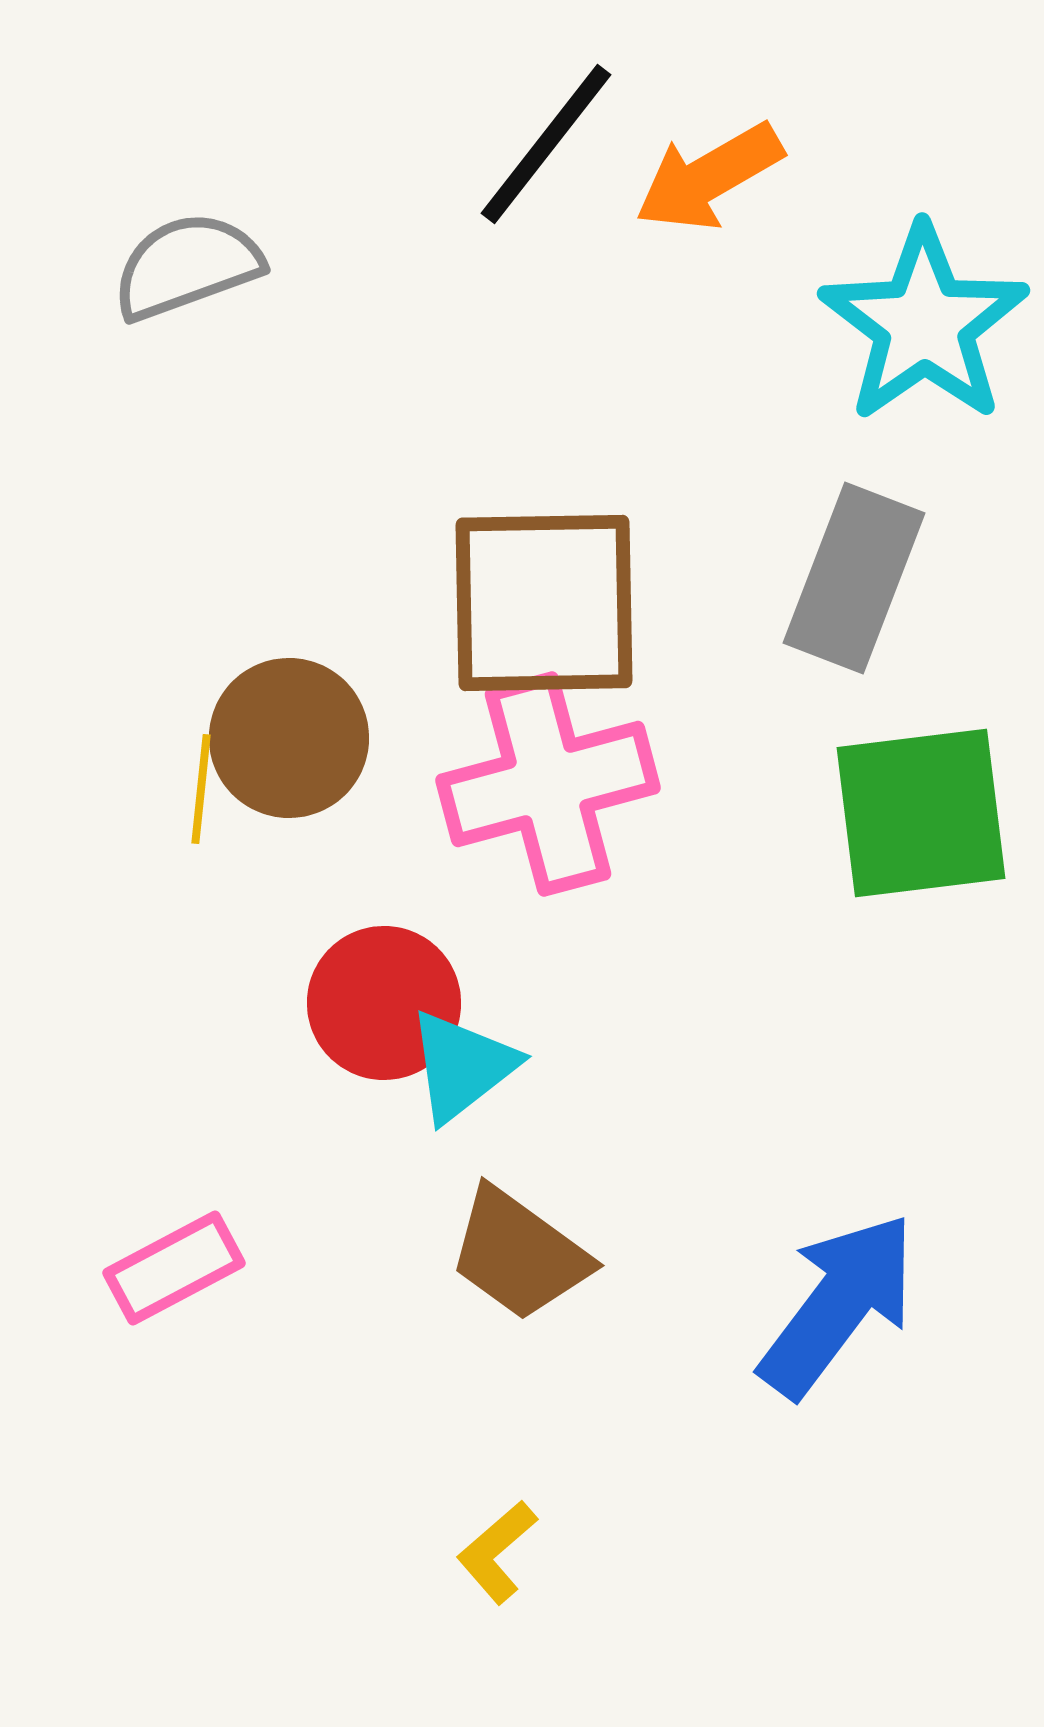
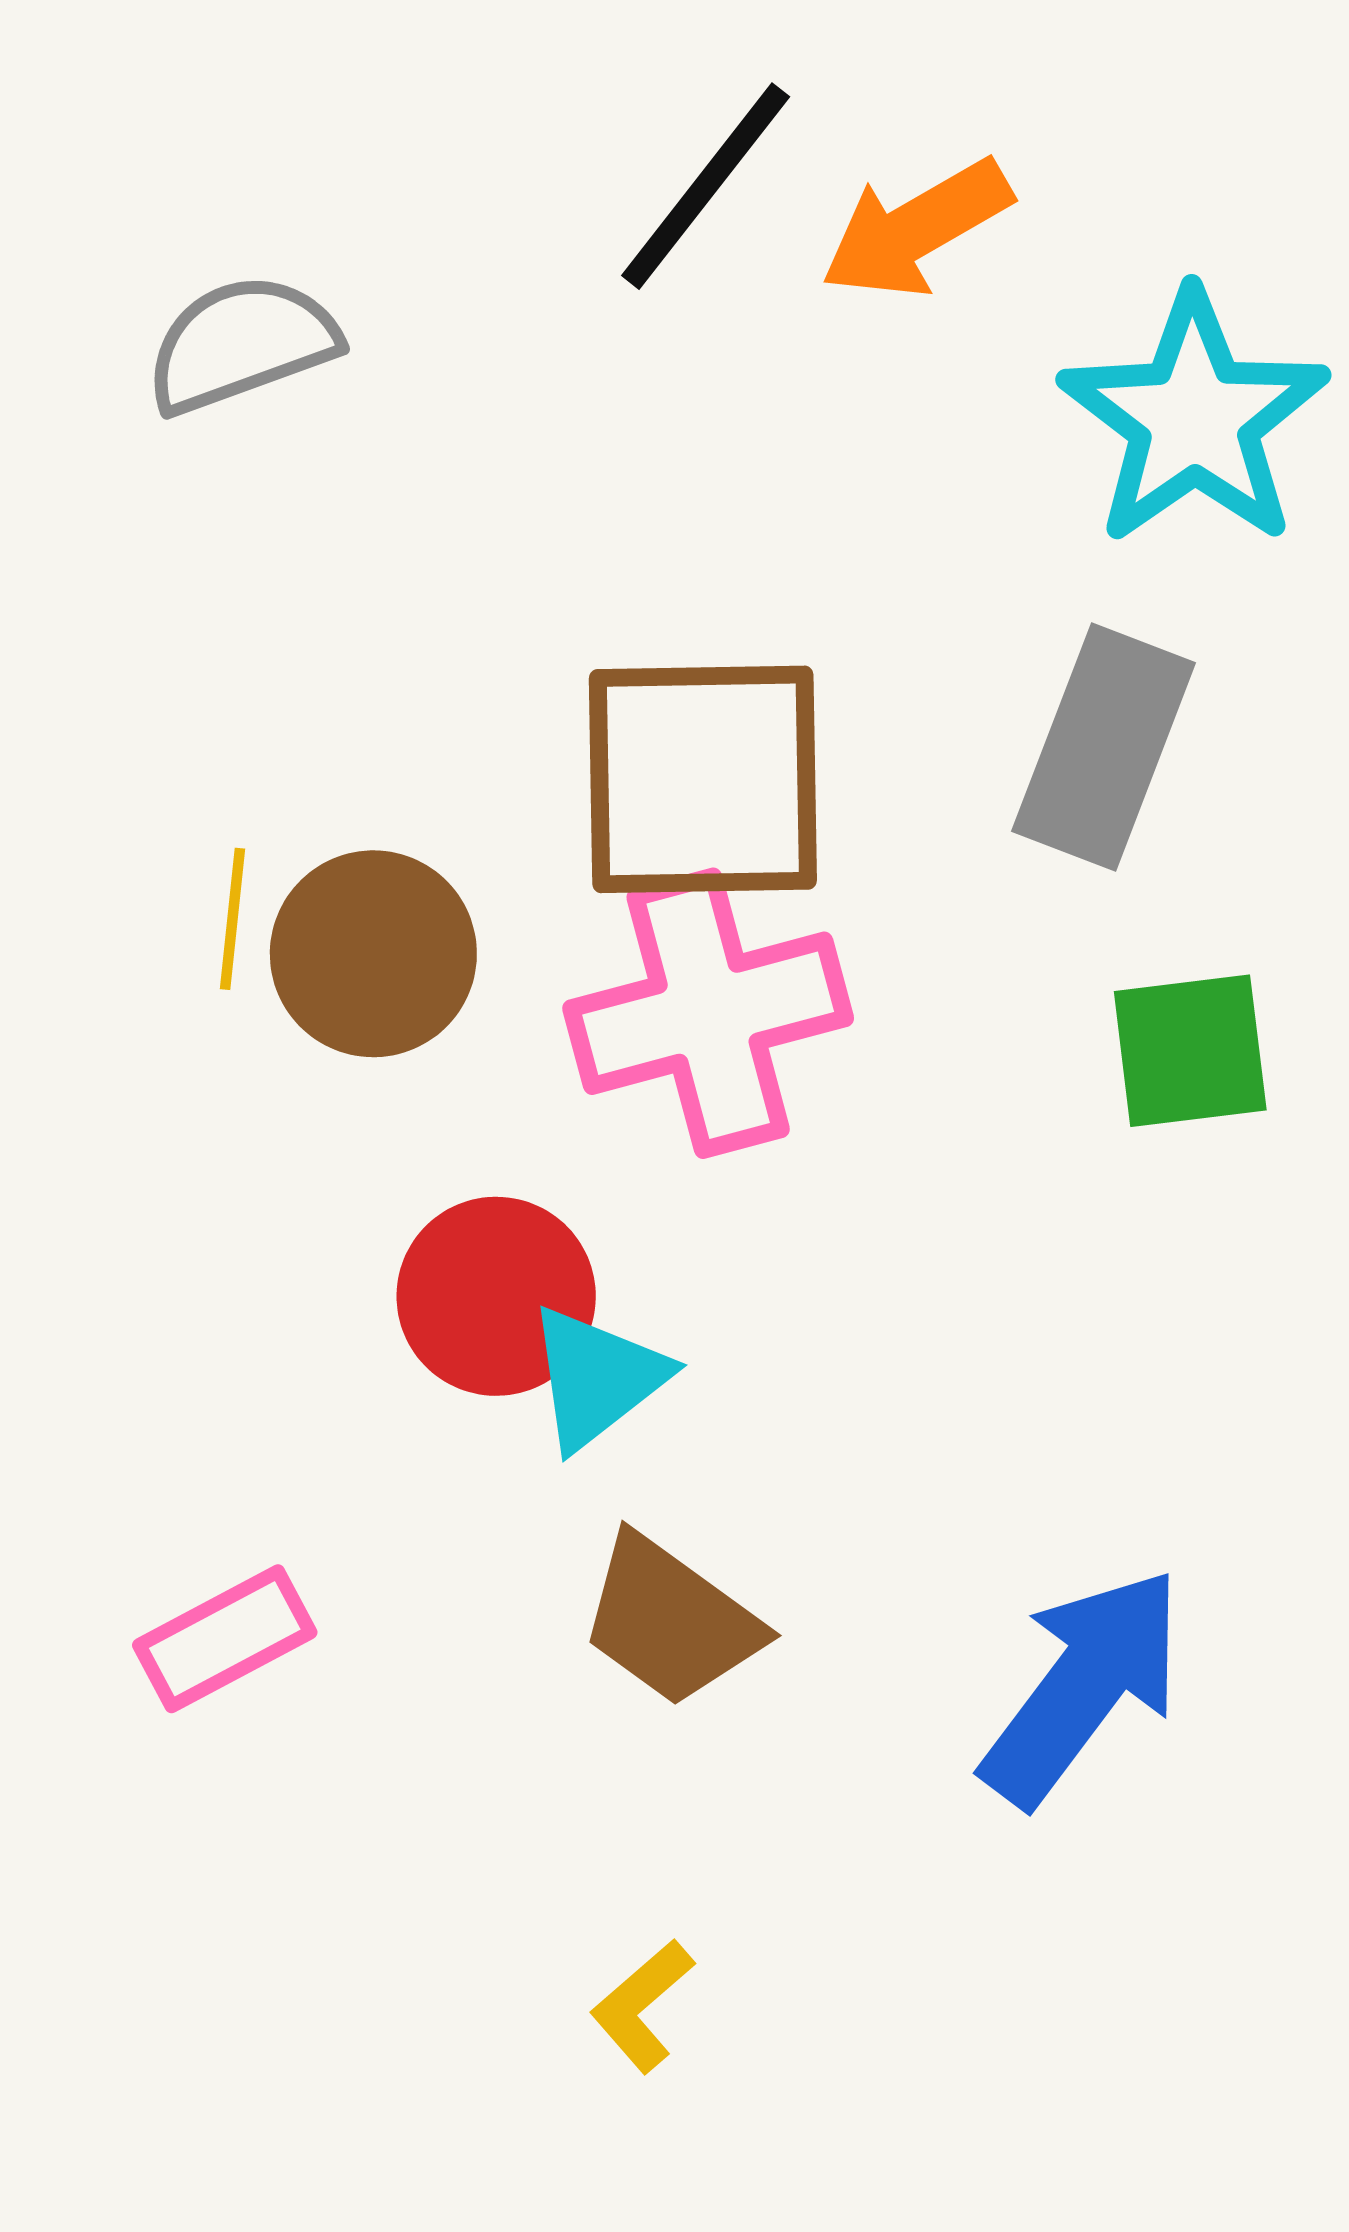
yellow line: (201, 789) -> (232, 919), moved
green square: (921, 813) -> (1190, 1051), size x0.7

